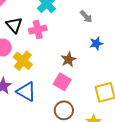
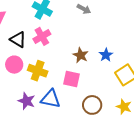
blue star: (96, 43) -> (106, 55), moved
pink square: (62, 82) -> (71, 79), moved

